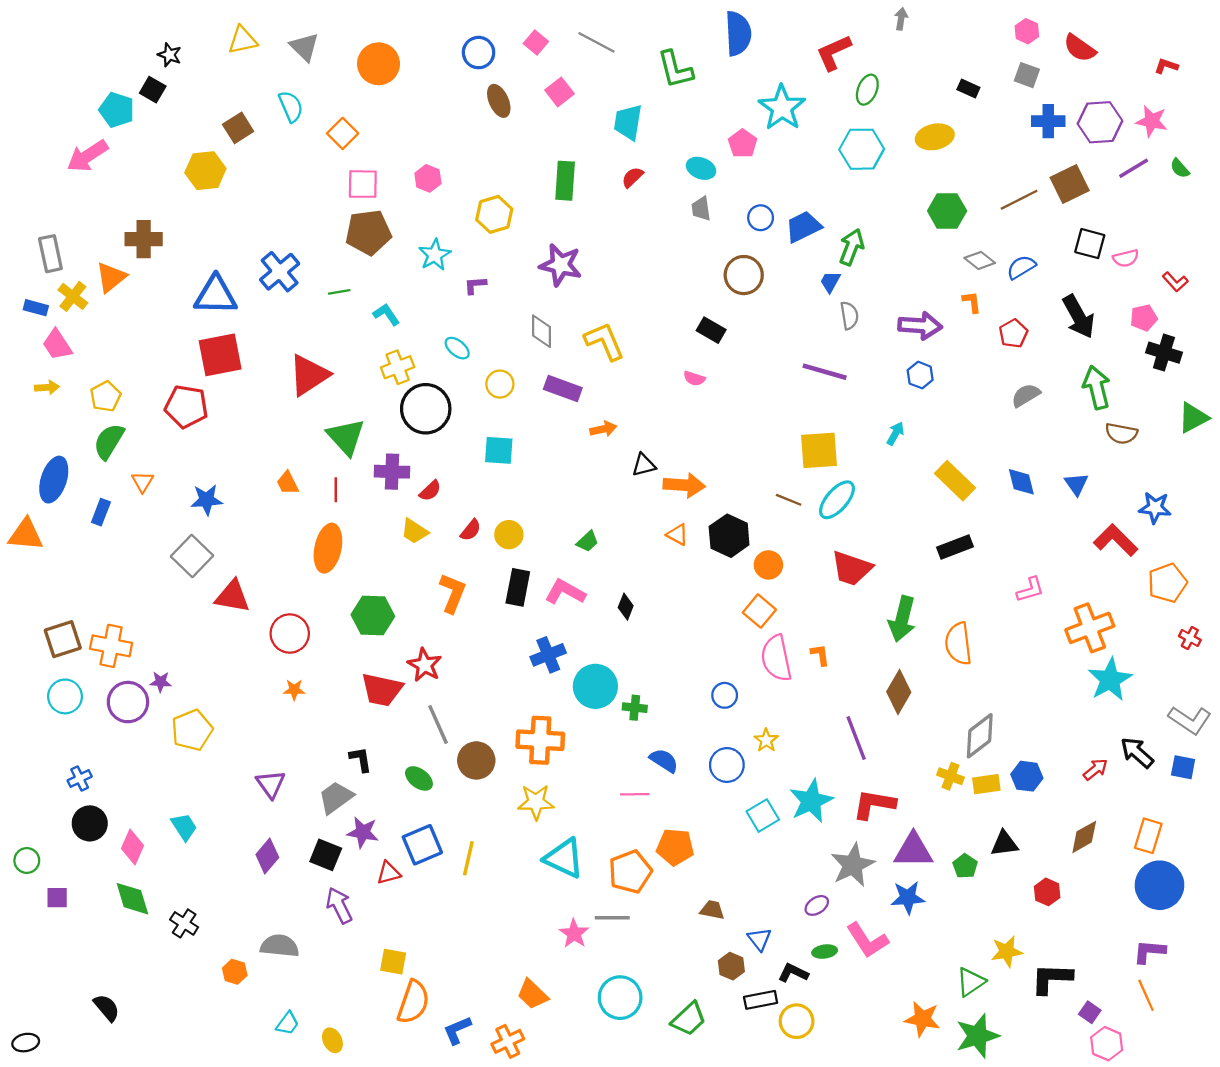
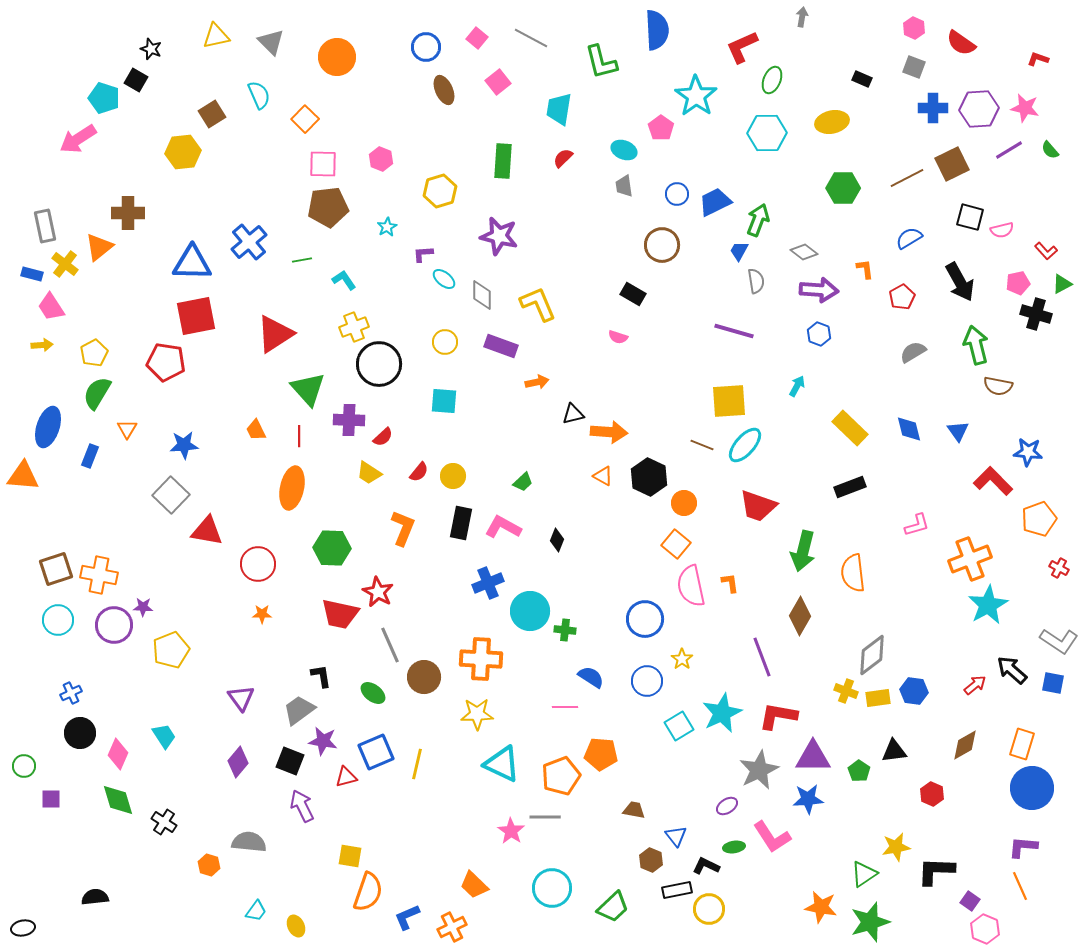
cyan star: (435, 255) -> (387, 227), size x0.7
gray diamond: (980, 260) -> (804, 252), moved
cyan ellipse: (457, 348) -> (444, 279), moved
green triangle: (1193, 418) -> (1062, 284), moved, size x0.7
blue circle: (725, 695) -> (645, 619), size x1.6
black semicircle: (107, 1008) -> (95, 897), turned -56

